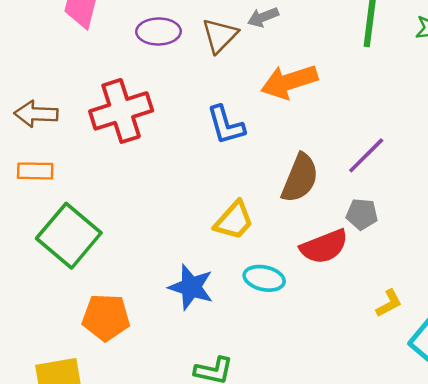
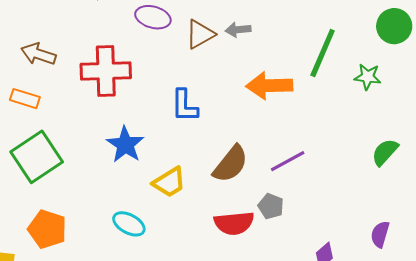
orange arrow: (289, 82) -> (269, 86), moved
cyan ellipse: (264, 278) -> (129, 224), moved
blue star: (191, 287) -> (125, 145), moved

